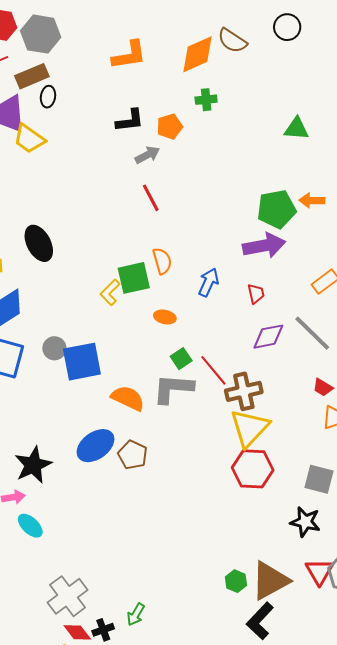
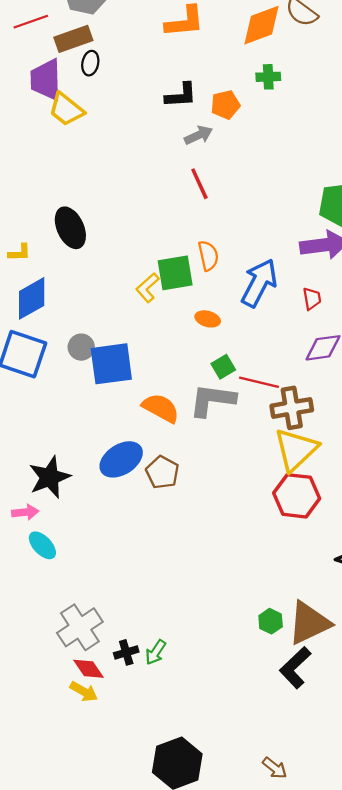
blue arrow: (209, 282) -> (259, 283), size x1.5
red line: (213, 370) -> (259, 382), turned -40
black cross: (103, 630) -> (126, 652), moved

